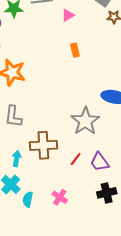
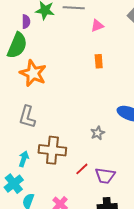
gray star: (85, 121) -> (98, 133), size x0.5
purple trapezoid: (100, 162) -> (105, 176), turned -55

